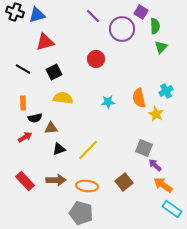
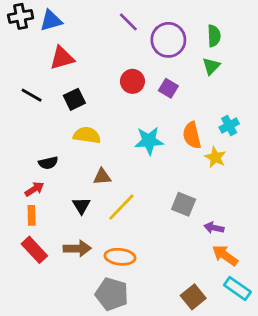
black cross: (15, 12) -> (21, 16), turned -30
purple square: (141, 12) -> (168, 88), moved
green triangle: (161, 47) -> (211, 66), moved
cyan star: (108, 102) -> (149, 141), size x1.5
orange rectangle: (23, 103) -> (32, 215), moved
brown triangle: (51, 128) -> (102, 177), moved
gray square: (144, 148) -> (184, 204), moved
black triangle: (59, 149) -> (81, 206), turned -40
purple arrow: (155, 165) -> (214, 228), turned -32
brown square: (124, 182) -> (193, 297), moved

